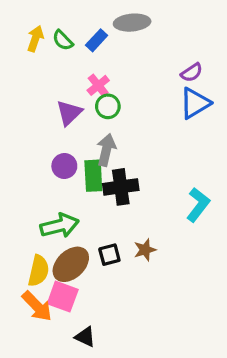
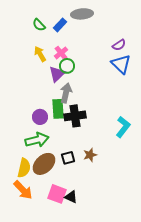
yellow arrow: (35, 39) -> (40, 54), moved, turned -49
blue triangle: (195, 103) -> (121, 64), turned -45
purple triangle: (69, 113) -> (57, 74), moved
purple circle: (64, 166) -> (40, 117), moved
pink square: (63, 297) -> (57, 194), moved
black triangle: (85, 337) -> (71, 197), moved

